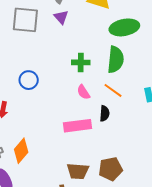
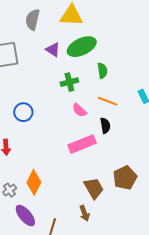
purple triangle: (61, 17) -> (53, 50), moved
green ellipse: (124, 27) -> (82, 47), moved
green semicircle: (116, 60) -> (102, 71), size x0.6
brown trapezoid: (78, 171) -> (94, 188), turned -110

